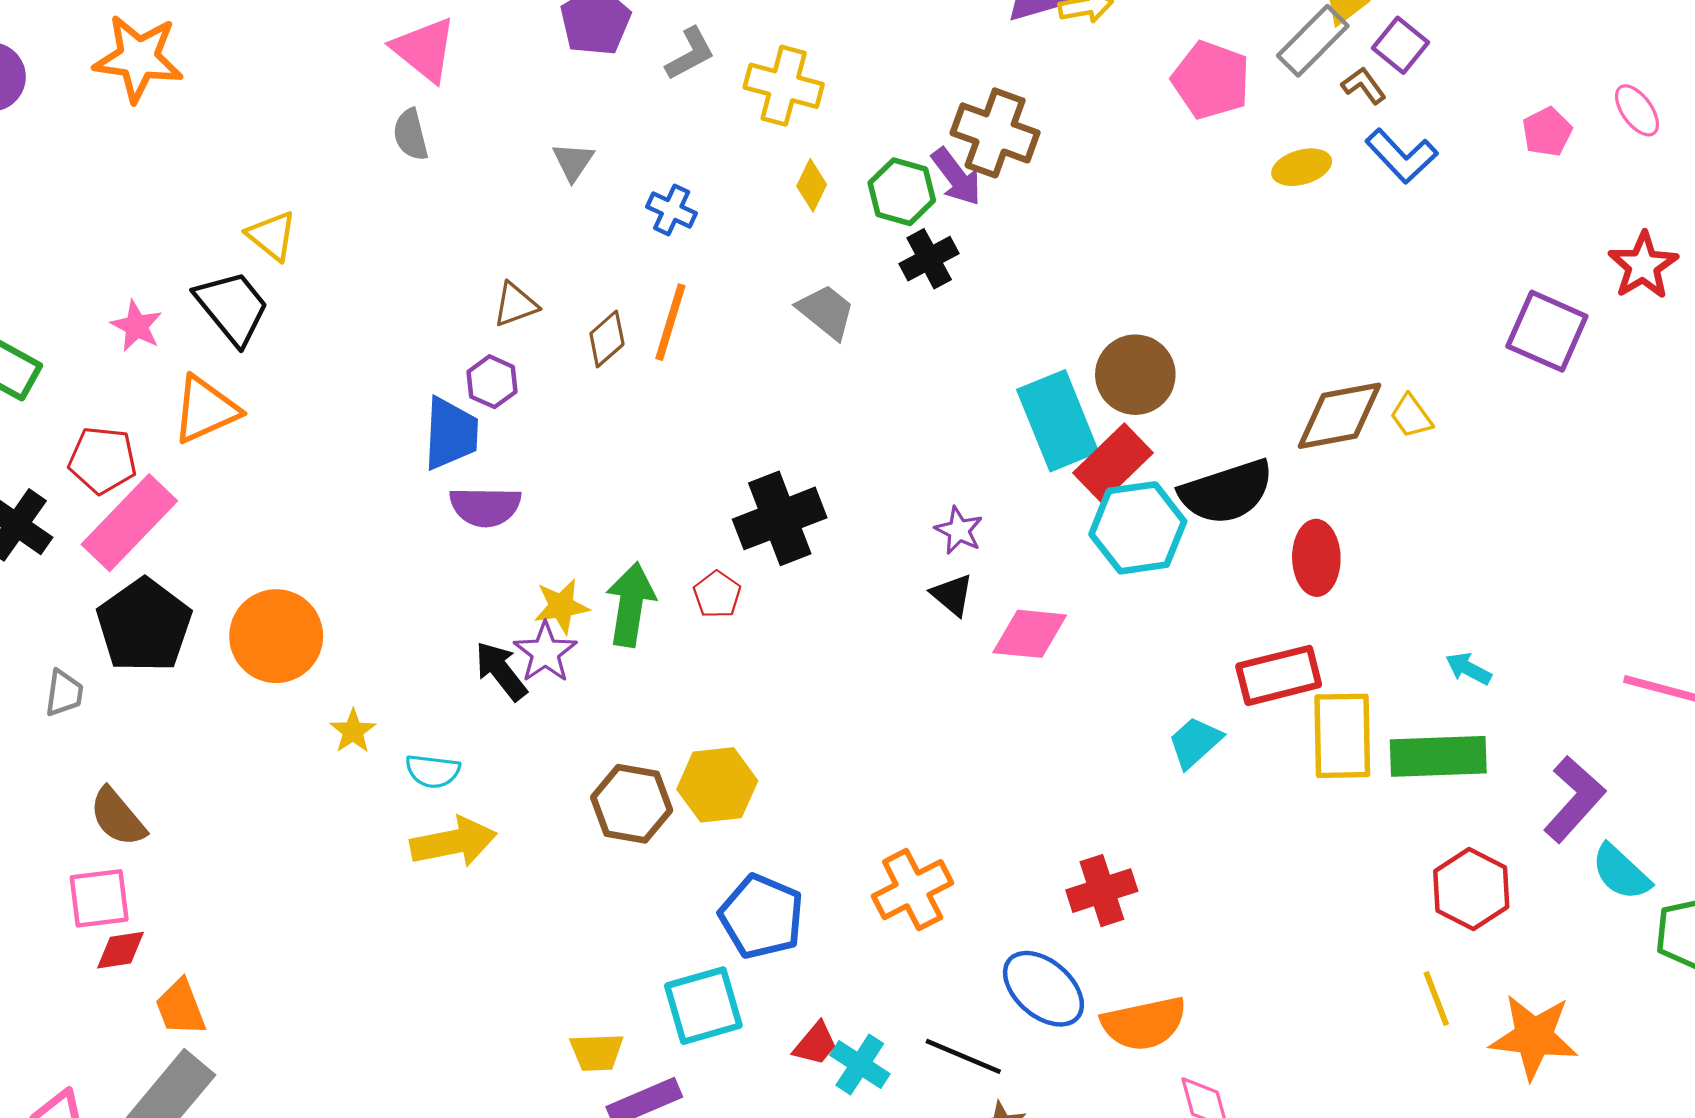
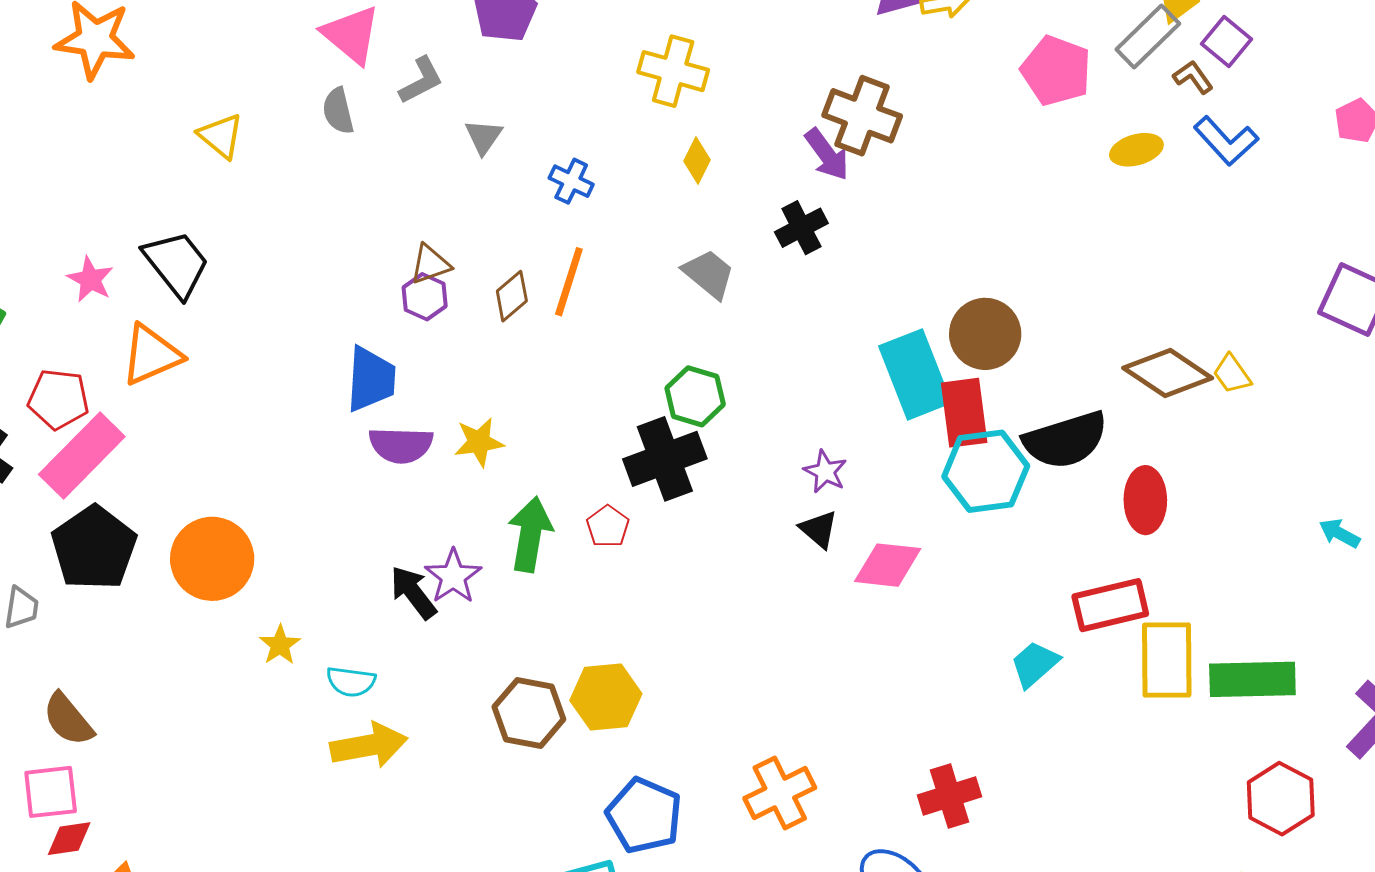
gray L-shape: (690, 54) -> (421, 80), moved
green hexagon: (902, 192) -> (695, 396), moved
yellow triangle: (272, 236) -> (221, 136), moved
purple hexagon: (492, 382) -> (425, 297), moved
brown diamond: (1339, 416) -> (1168, 373), turned 44
red rectangle: (1113, 463) -> (964, 413), turned -54
yellow star: (561, 606) -> (479, 442), moved
cyan arrow: (1468, 669) -> (1339, 533), moved

